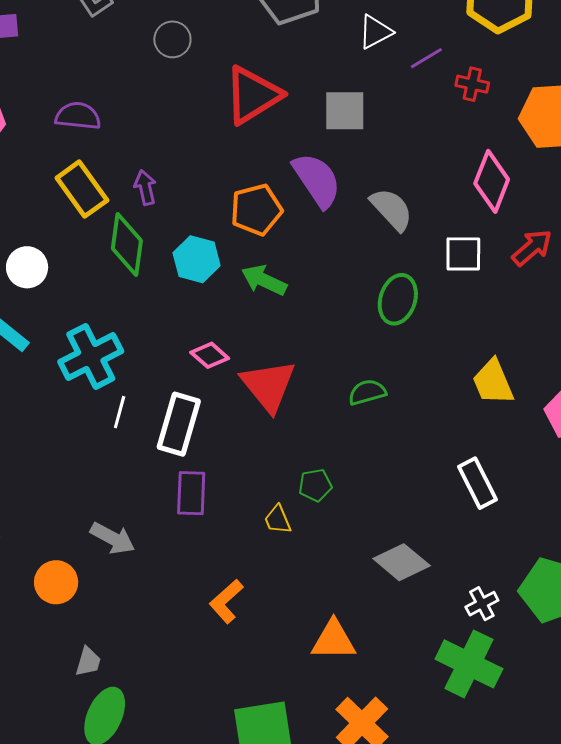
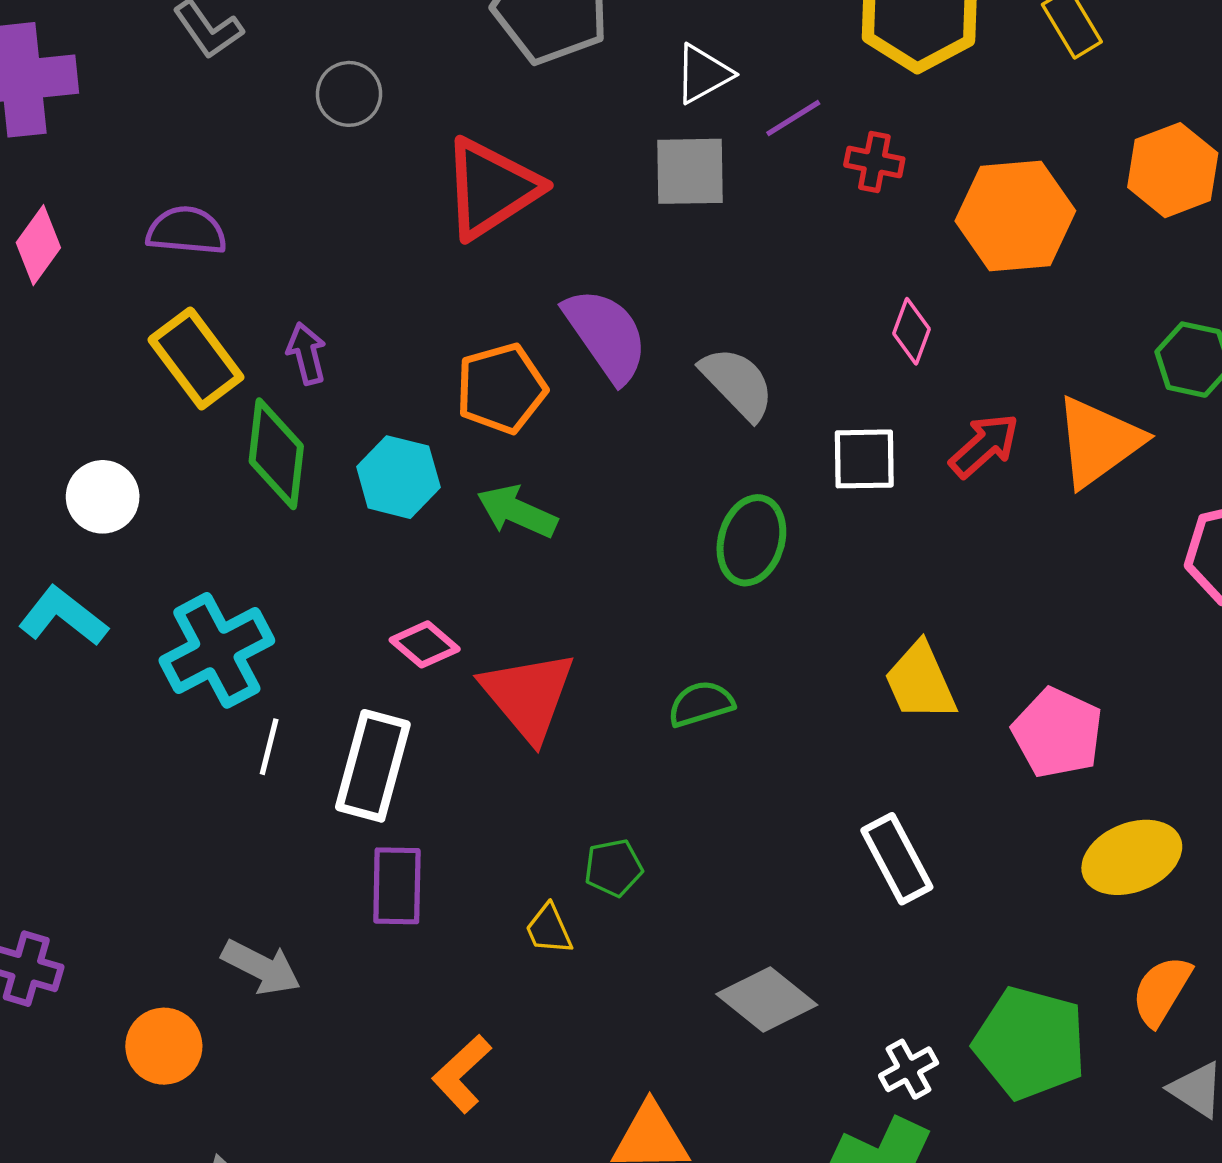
gray square: (345, 111) -> (690, 171), moved
pink diamond: (492, 181) -> (911, 331), size x0.6

